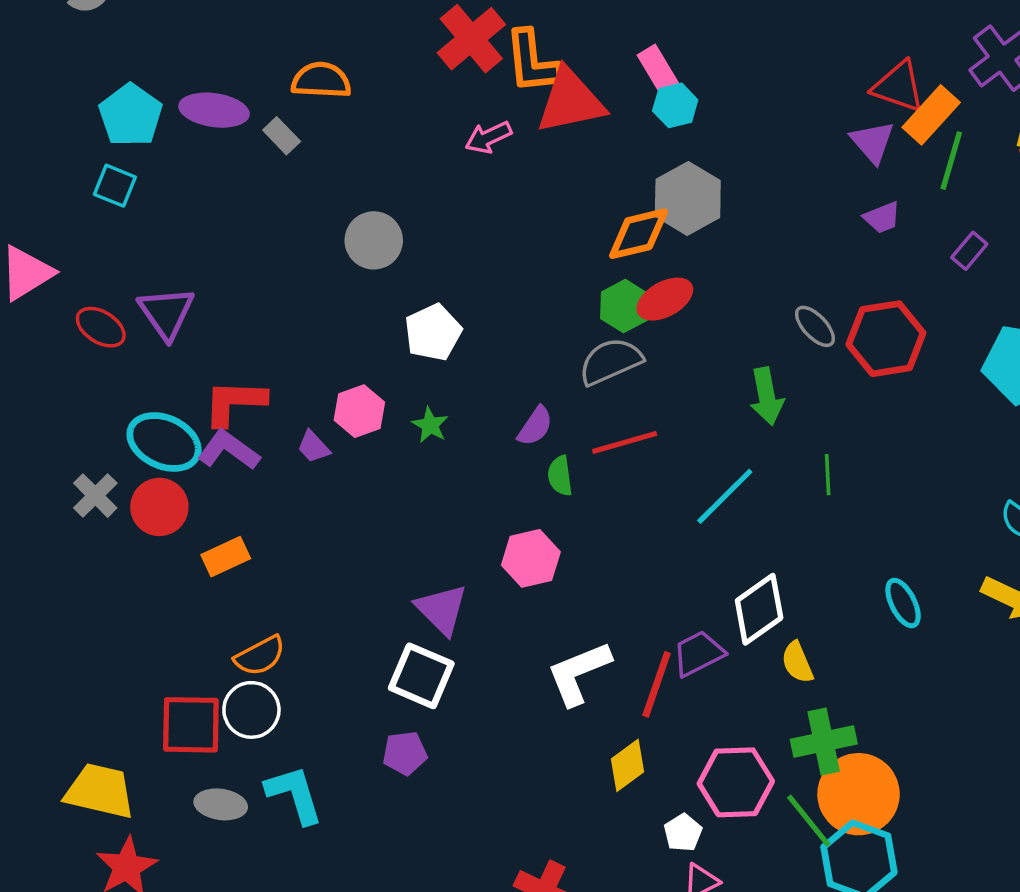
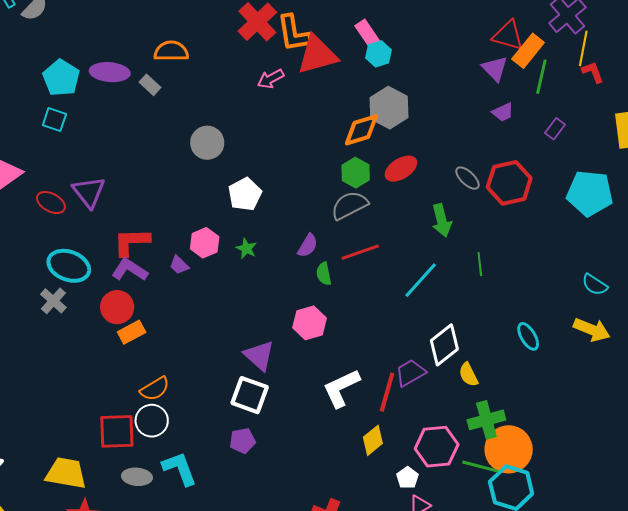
red ellipse: (665, 299) -> (401, 169), moved
cyan ellipse: (164, 442) -> (69, 266), moved
red circle: (159, 507) -> (117, 307), moved
green line: (809, 821) -> (480, 467), turned -33

